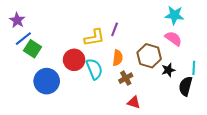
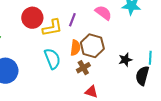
pink semicircle: (173, 39) -> (103, 13), moved
brown hexagon: (149, 56) -> (92, 46), moved
red circle: (74, 60) -> (32, 18), moved

